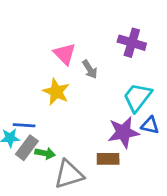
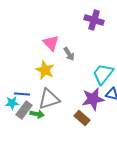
purple cross: (132, 43) -> (94, 20), moved
brown rectangle: (108, 159) -> (82, 118), turned 42
gray triangle: (69, 174) -> (49, 99), moved

